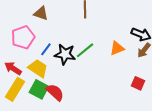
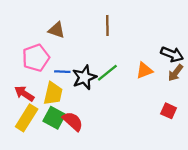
blue line: (46, 49) -> (62, 72), turned 56
black star: (65, 54) -> (84, 77), turned -30
yellow trapezoid: (38, 68) -> (53, 94), turned 70

